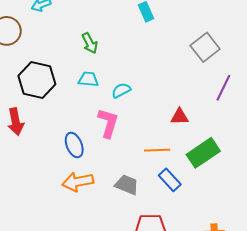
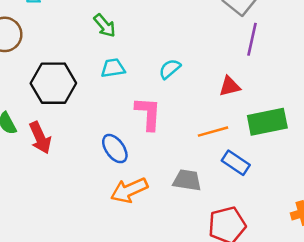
purple line: (223, 88) -> (252, 39), moved
cyan semicircle: (121, 90) -> (170, 69), moved
green rectangle: (203, 153) -> (267, 122), turned 36

